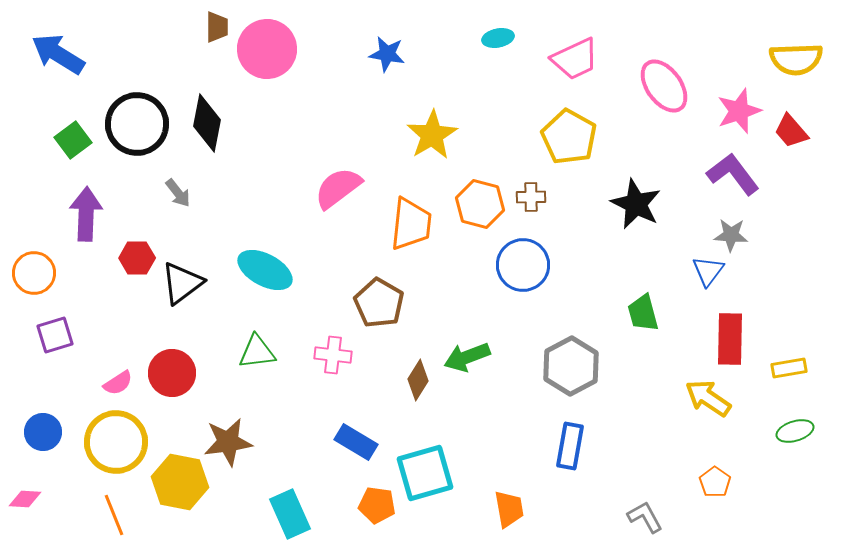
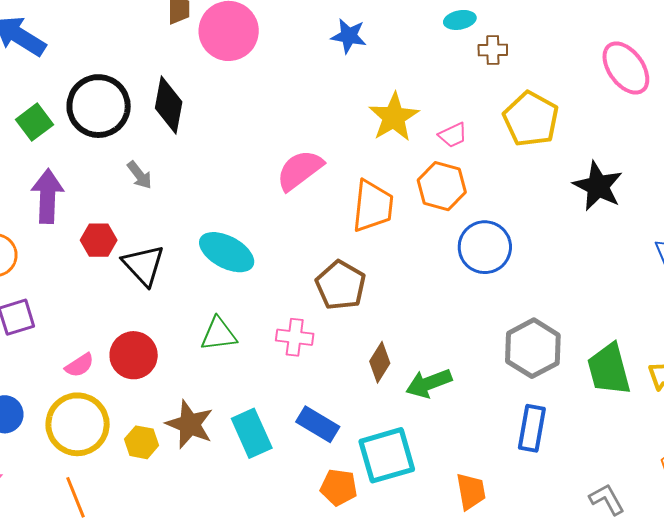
pink trapezoid: (575, 59) -> (453, 135), moved, size x0.6
brown cross: (531, 197) -> (493, 50), moved
black triangle: (182, 283) -> (144, 265), turned -36
green trapezoid: (643, 313) -> (609, 369), moved, size x1.4
green arrow: (467, 357) -> (429, 383), moved
brown star: (228, 442) -> (190, 424), turned 30
yellow hexagon: (180, 482) -> (142, 442), moved, size x0.6
cyan rectangle: (290, 514) -> (252, 433), moved

